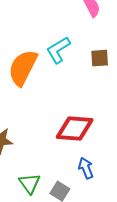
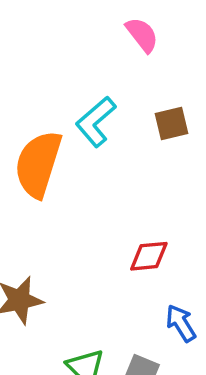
red diamond: (75, 129) -> (149, 256), size x0.6

